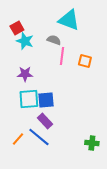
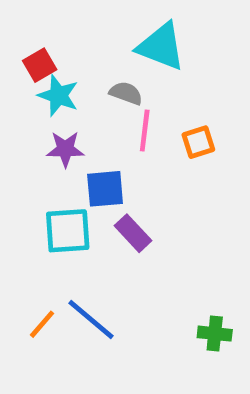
orange square: (85, 61) -> (198, 142), turned -32
purple star: (25, 74) -> (65, 149), moved
blue square: (46, 100) -> (105, 189), moved
purple rectangle: (45, 121) -> (133, 233), moved

